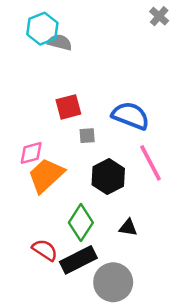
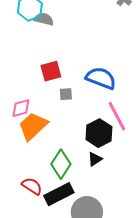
black hexagon: (108, 177) -> (99, 133), moved
black triangle: (128, 228) -> (95, 159), moved, turned -42

